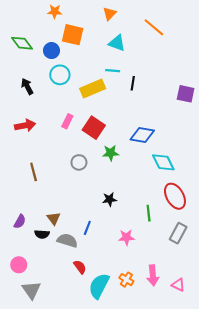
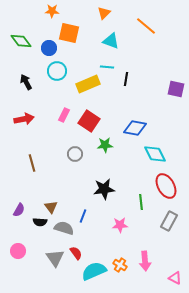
black star: (110, 199) -> (104, 189), size x1.5
pink triangle: (178, 285) -> (175, 278), moved
cyan semicircle: (99, 286) -> (94, 271), turned 40
gray triangle: (31, 290) -> (55, 258), moved

